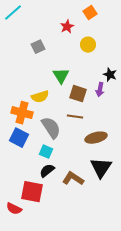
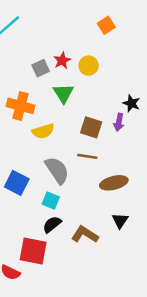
red star: (67, 27) -> (62, 61), moved
yellow circle: (88, 45) -> (89, 66), moved
green triangle: (61, 76) -> (63, 93), moved
orange cross: (22, 113) -> (20, 106), moved
black triangle: (101, 168) -> (120, 221), size x0.6

